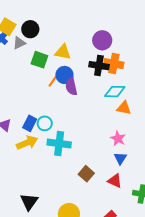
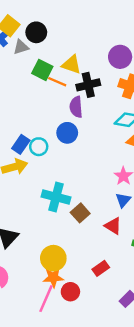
black cross: (99, 66) -> (88, 85), moved, turned -30
blue circle: (64, 75) -> (67, 133), moved
orange line: (54, 80) -> (57, 82), moved, turned 70
cyan cross: (59, 143) -> (56, 197), moved

